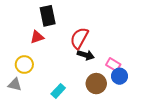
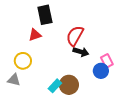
pink rectangle: (113, 65) -> (107, 61), turned 32
blue circle: (120, 76) -> (101, 71), moved
brown circle: (96, 84) -> (69, 85), moved

